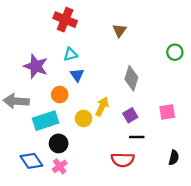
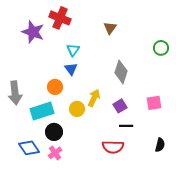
cyan triangle: (71, 54) -> (73, 50), moved, turned -40
purple star: (36, 66) -> (33, 32), moved
gray arrow: (16, 101) -> (15, 93), turned -100

